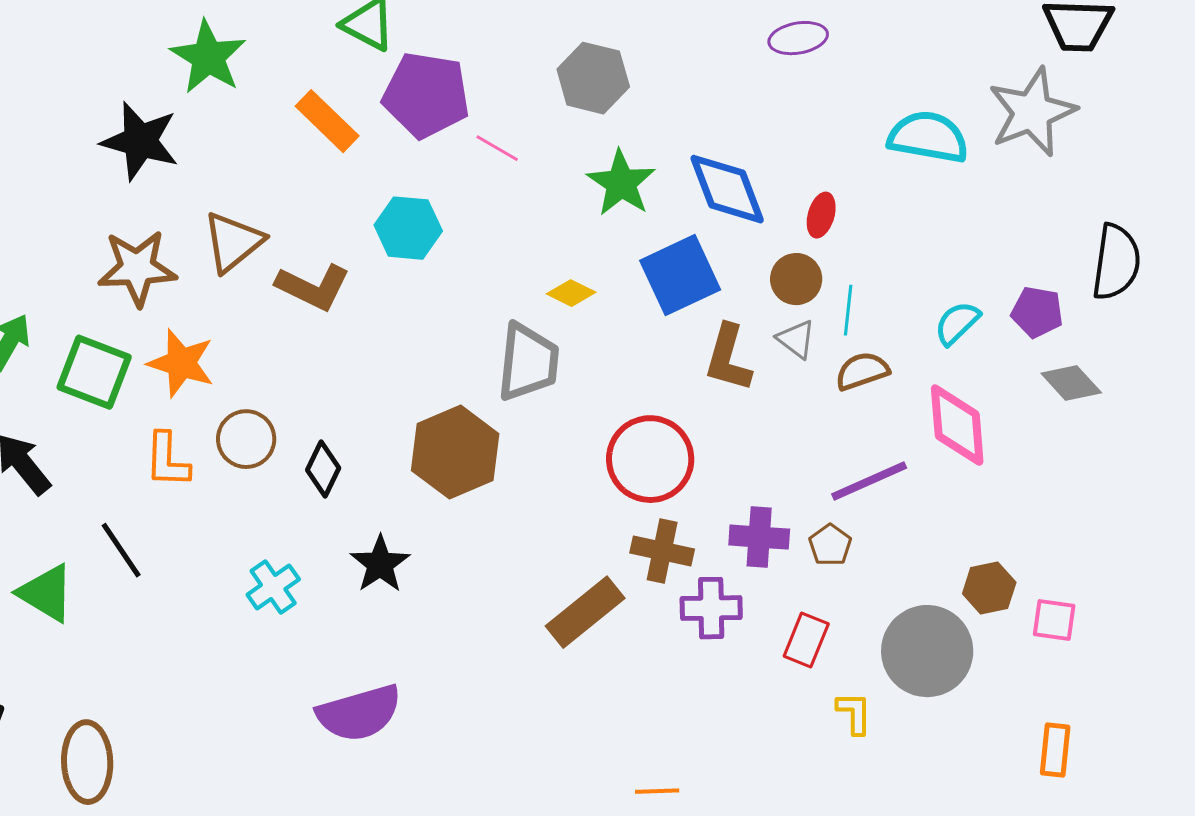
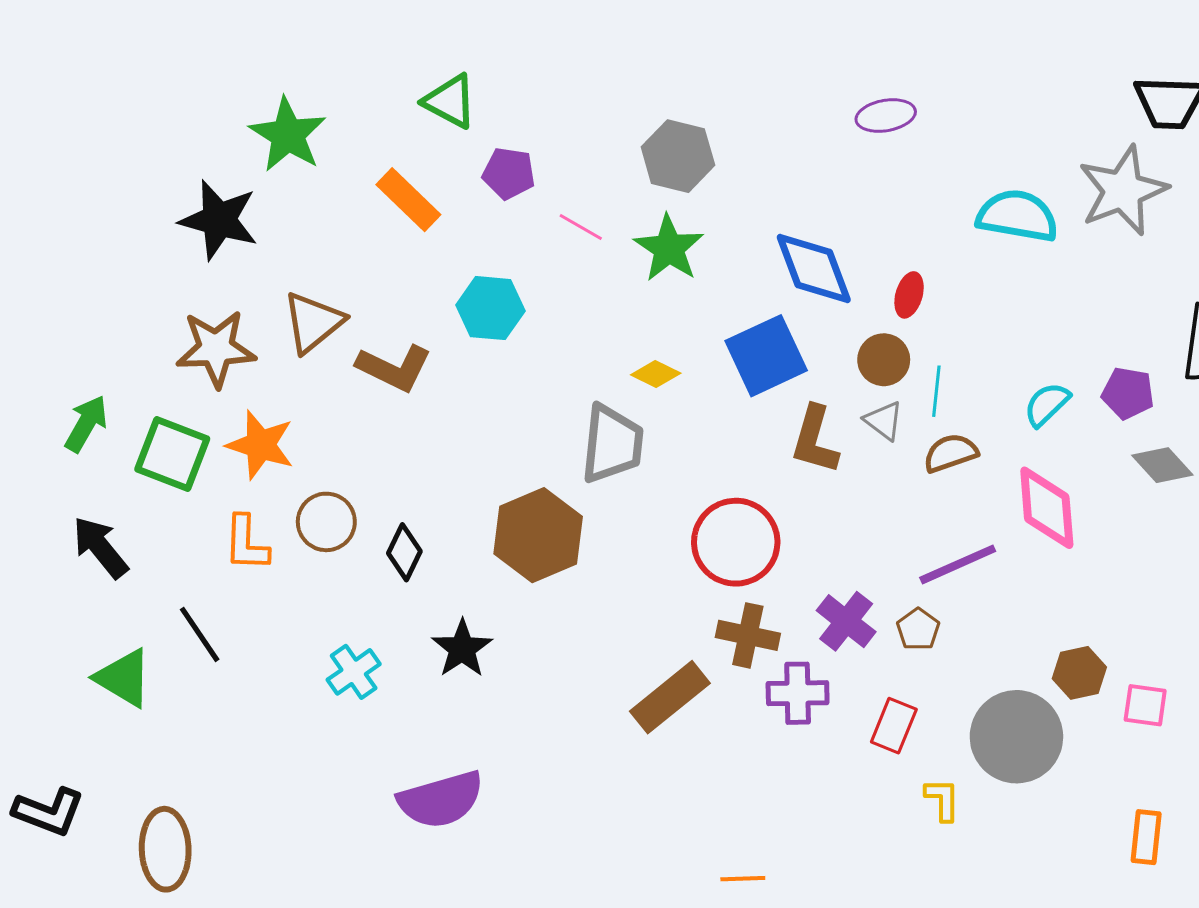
purple pentagon: (426, 95) -> (509, 173), size x0.6
green star: (621, 183) -> (669, 248), moved
purple cross: (759, 537) -> (846, 621), turned 34

